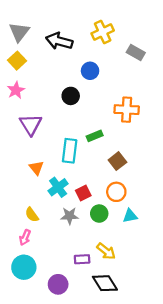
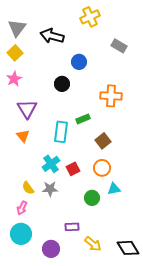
yellow cross: (103, 32) -> (90, 17), moved
orange triangle: (36, 168) -> (23, 136), moved
green circle: (99, 214) -> (92, 198), moved
gray star: (70, 216) -> (50, 189), moved
yellow arrow: (106, 251) -> (93, 244), moved
black diamond: (105, 283) -> (128, 248), moved

